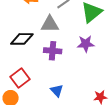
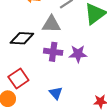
purple star: (86, 44) -> (78, 54), moved

